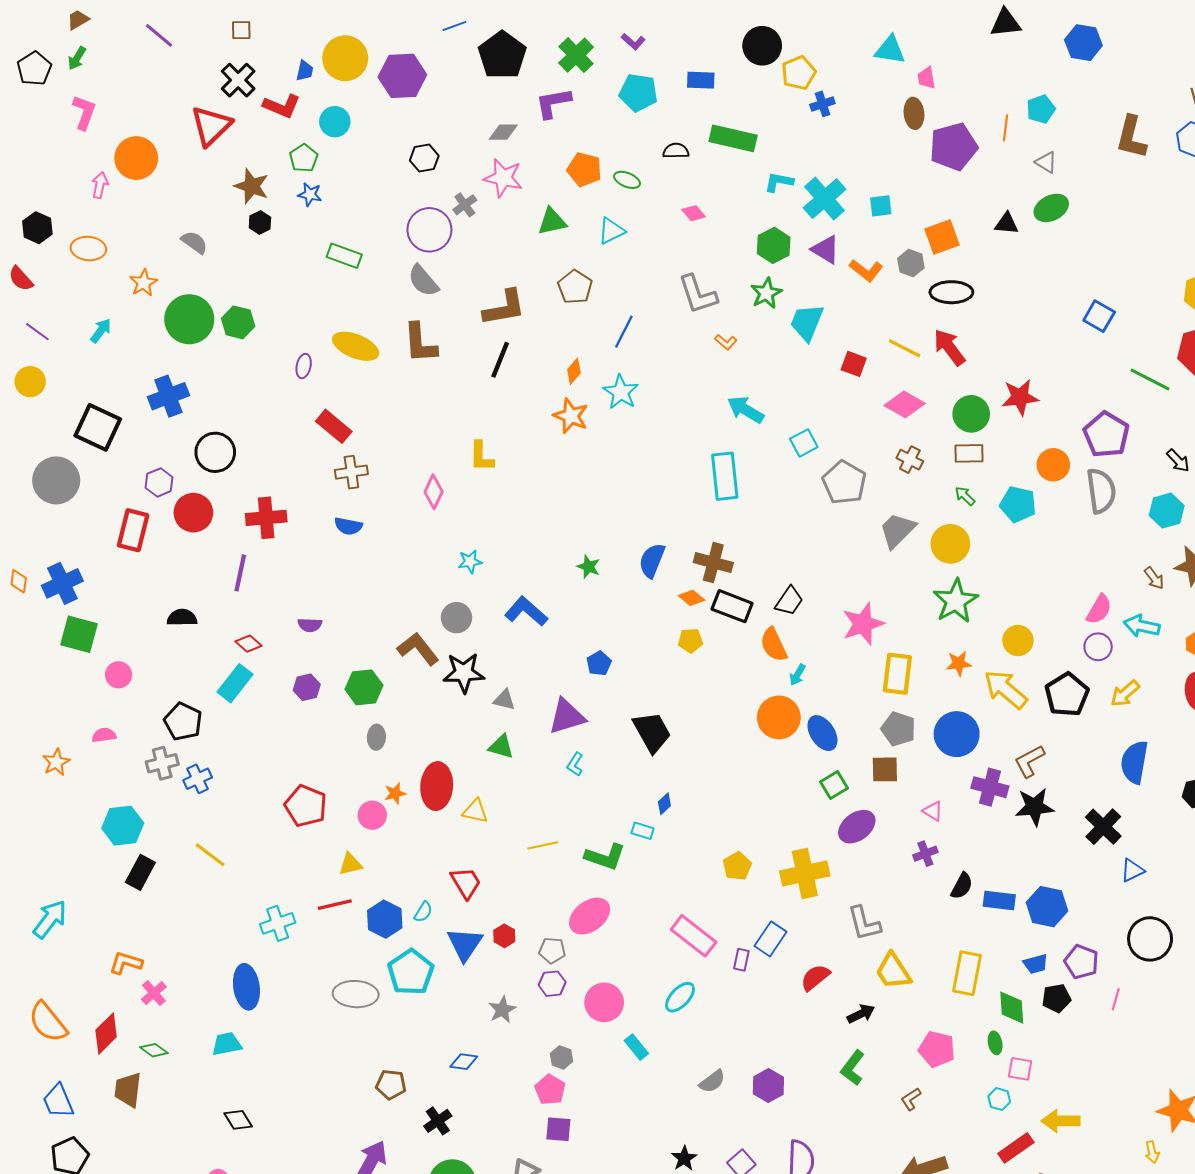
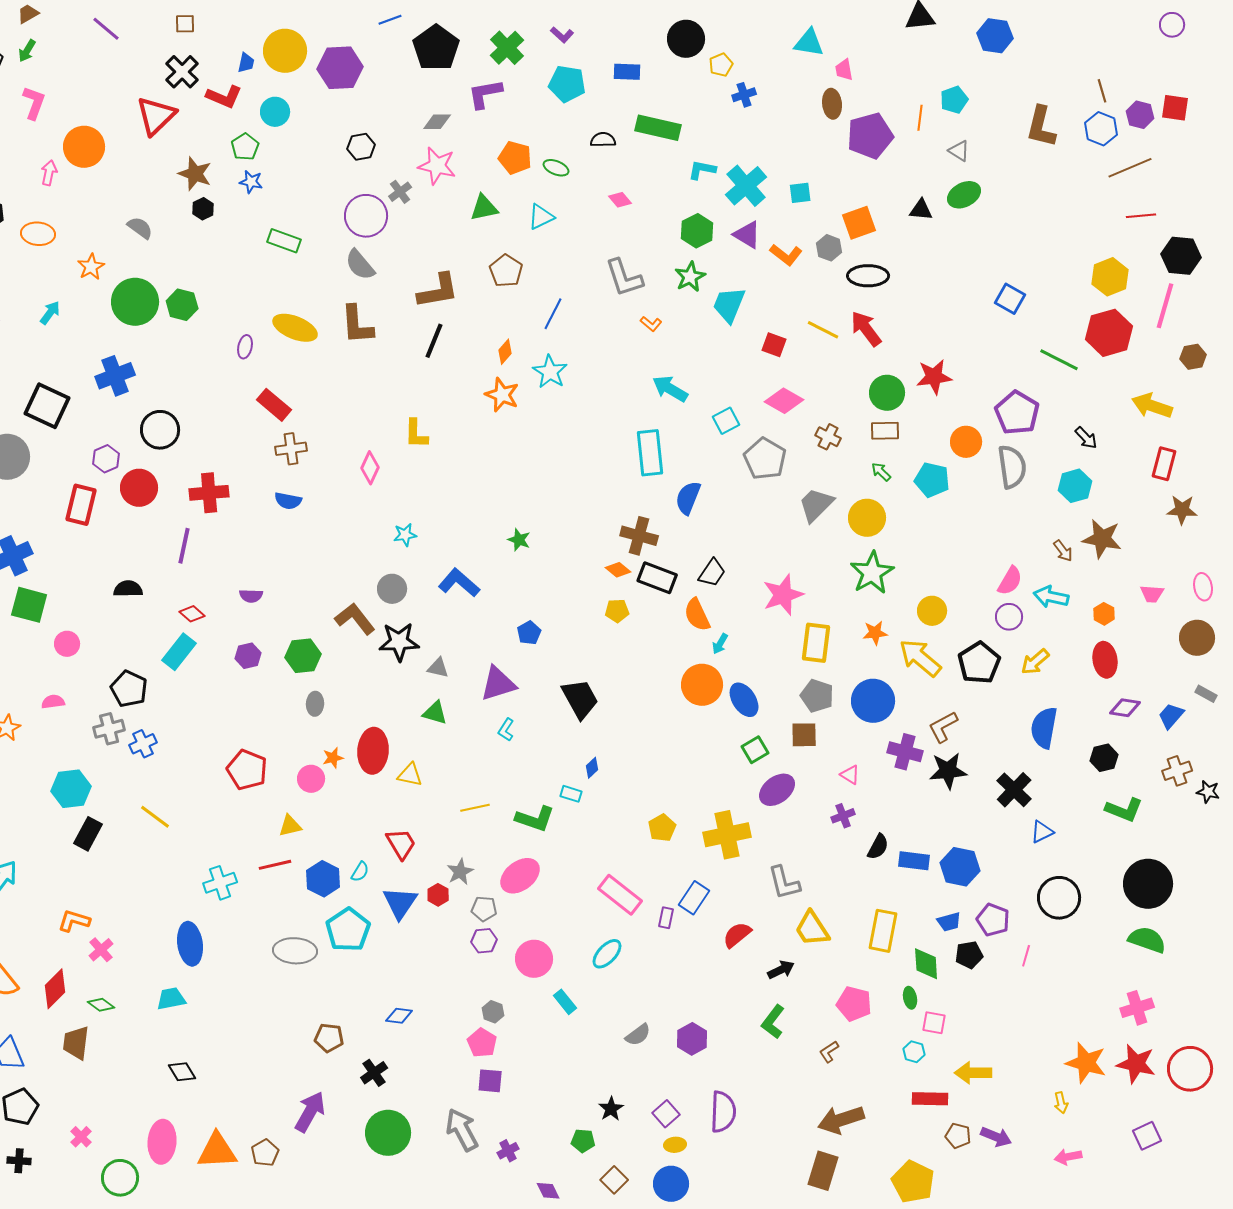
yellow pentagon: (799, 73) -> (721, 65), size x0.7
pink diamond: (905, 404) -> (784, 401), moved
blue semicircle: (652, 560) -> (688, 498), moved
gray star: (502, 1010) -> (460, 872), moved
red rectangle: (1016, 1148) -> (930, 1099), turned 36

